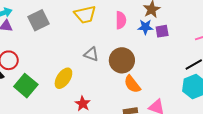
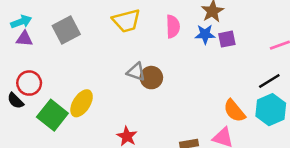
brown circle: (122, 60) -> (151, 78), moved, size x0.7
yellow ellipse: (63, 78) -> (82, 103), moved
orange semicircle: (132, 84) -> (234, 111), moved

